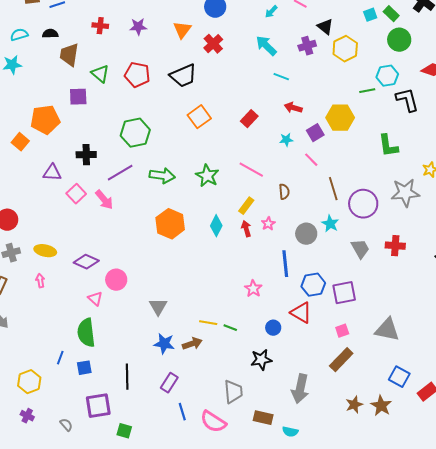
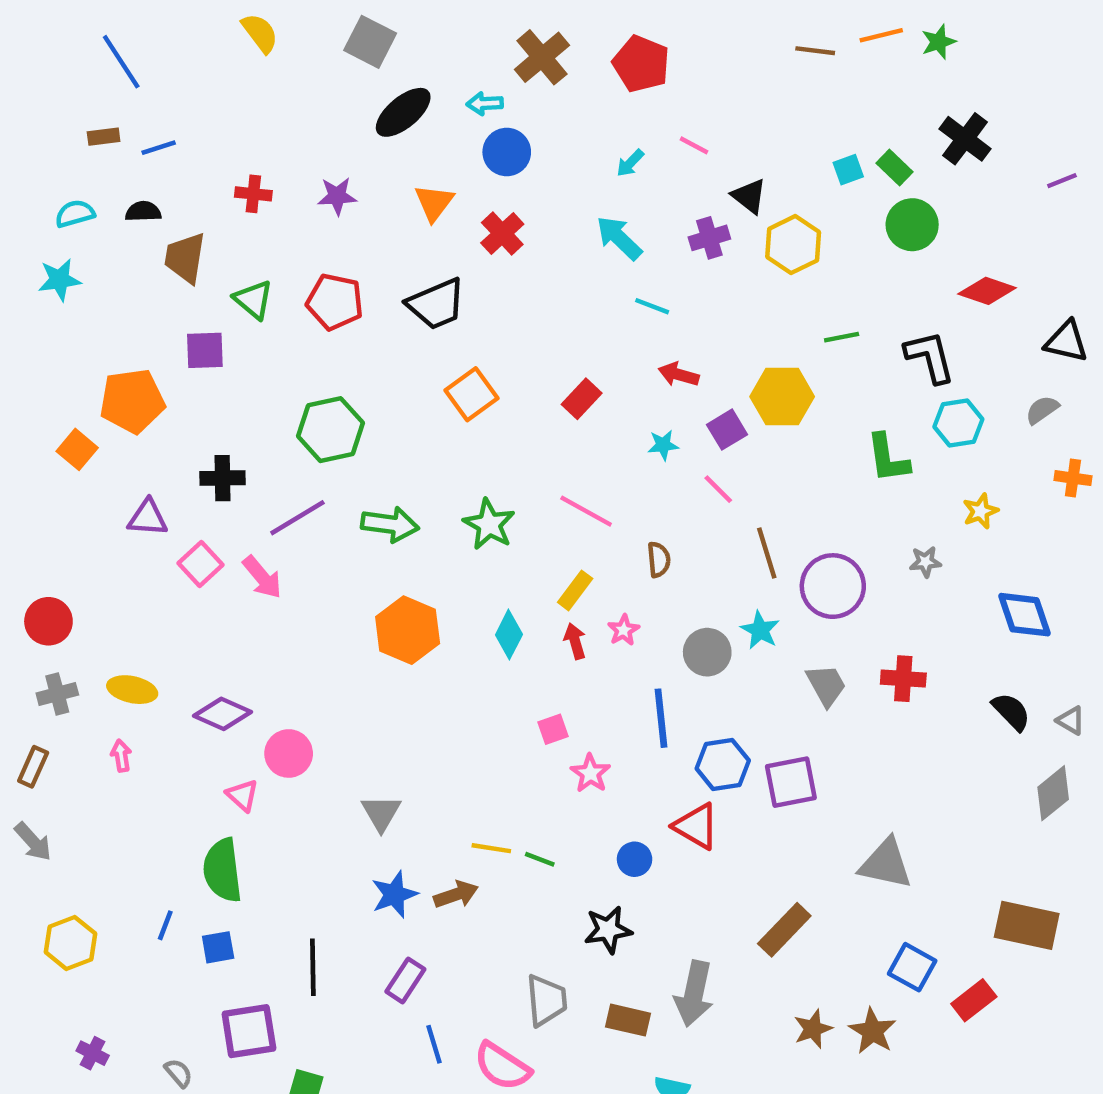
cyan hexagon: (387, 76) -> (958, 423), moved
gray star: (405, 193) -> (925, 562), size x0.5
pink square: (342, 331) -> (553, 729), moved
blue star: (164, 344) -> (394, 894), turned -30
yellow hexagon: (29, 382) -> (70, 943), moved
brown rectangle: (263, 418) -> (628, 1020), moved

